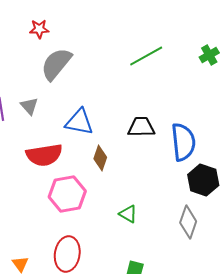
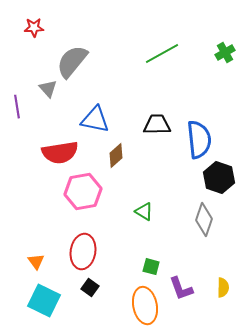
red star: (39, 29) -> (34, 28), moved
gray triangle: (29, 106) -> (48, 89), moved
brown diamond: (100, 158) -> (116, 156), turned 30

